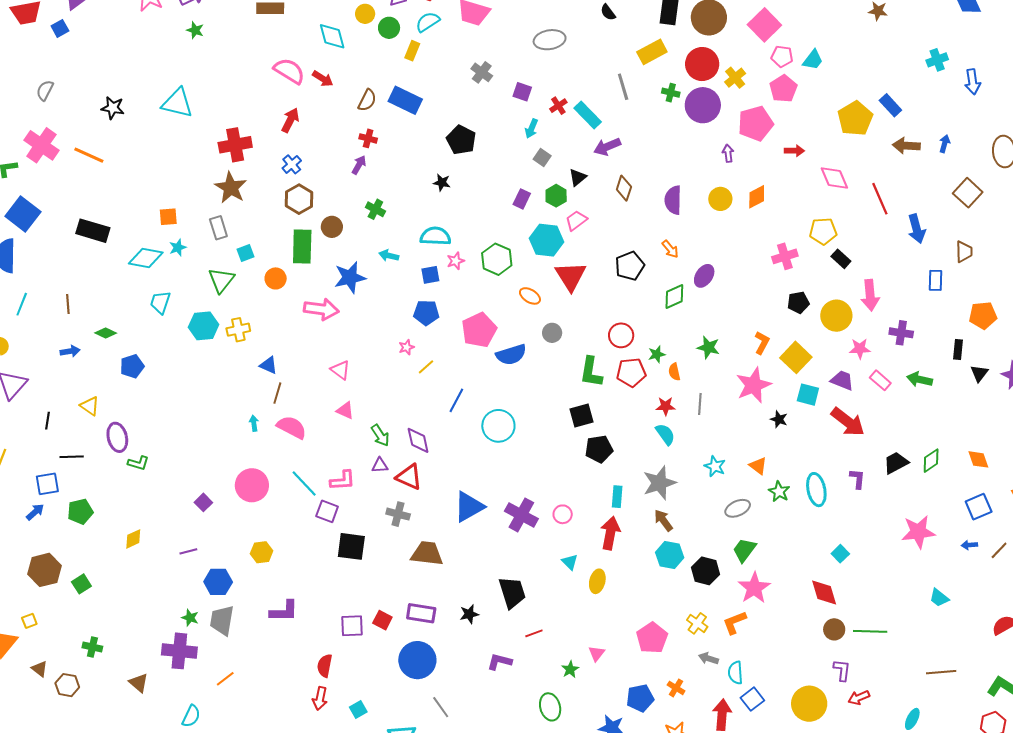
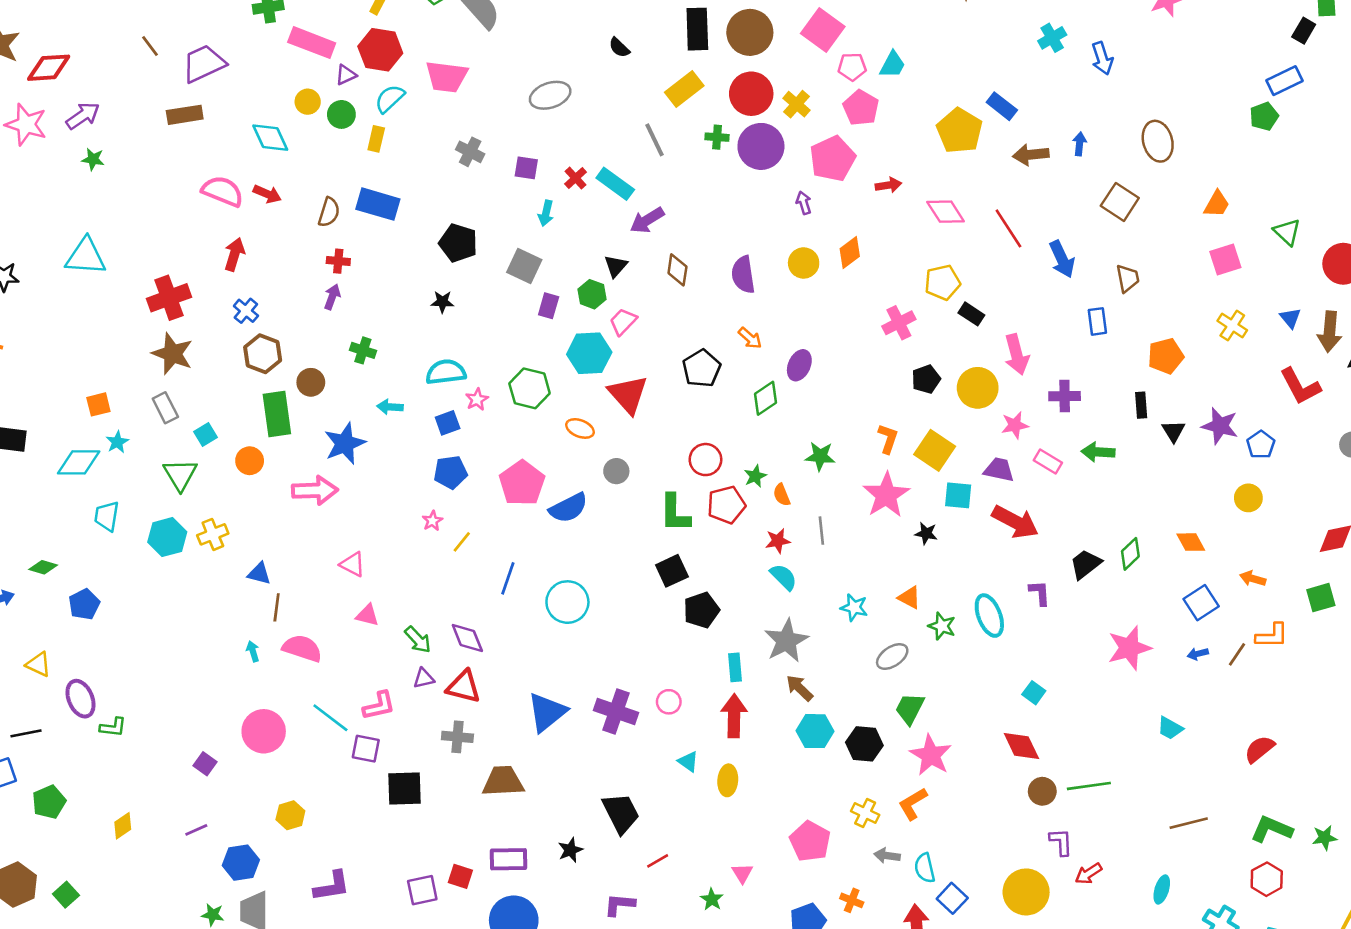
gray square: (542, 157) -> (524, 266), moved, size x1.5

